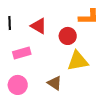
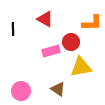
red triangle: (39, 26) -> (45, 19), moved
pink rectangle: (22, 53) -> (51, 51), moved

